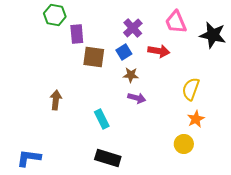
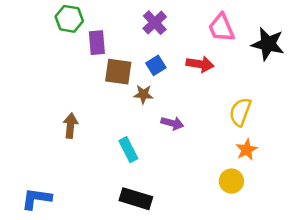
purple cross: (133, 28) -> (155, 23), moved
brown star: (131, 75) -> (143, 94), moved

